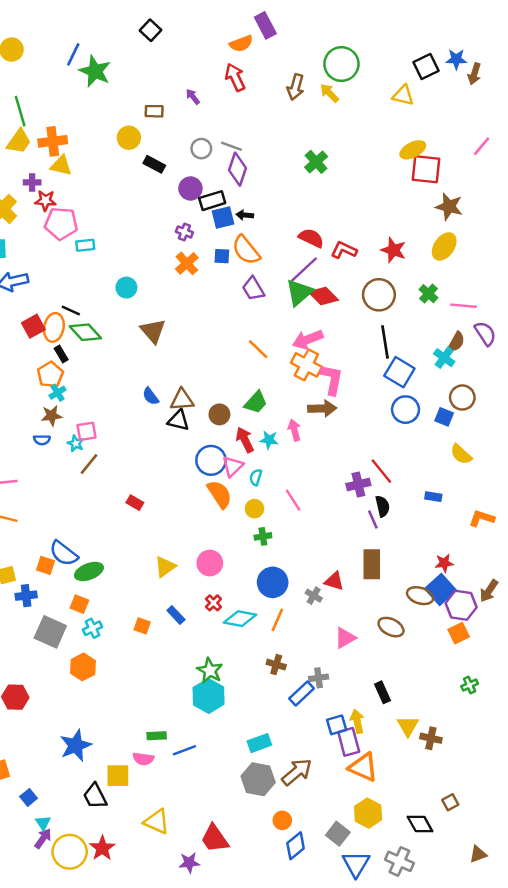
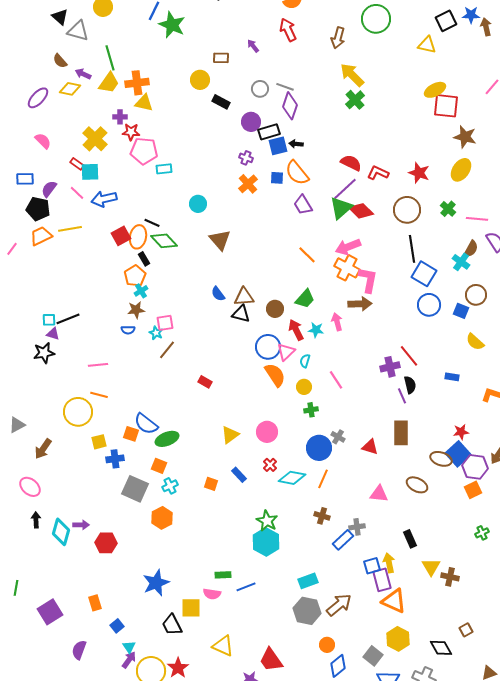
brown arrow: (474, 74) -> (486, 27), turned 150
yellow arrow: (329, 93) -> (352, 75), moved, size x1.5
gray cross: (314, 596) -> (338, 437), moved
pink triangle: (345, 638) -> (379, 494), turned 36

